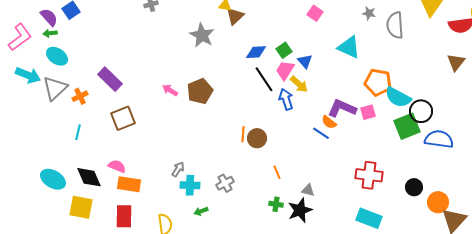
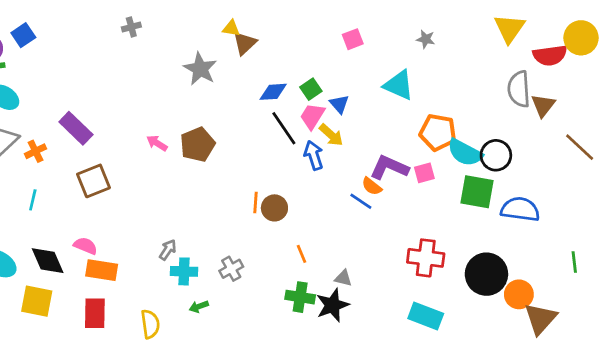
pink square: (315, 13) -> (353, 39), turned 35
gray semicircle: (395, 25) -> (519, 89), moved
black circle: (421, 111) -> (496, 155), moved
green square: (407, 126) -> (477, 192), turned 32
black circle: (414, 187) -> (486, 274), size x1.8
green cross: (276, 204) -> (300, 297), size x1.5

